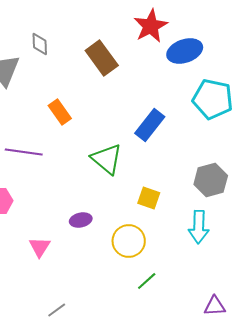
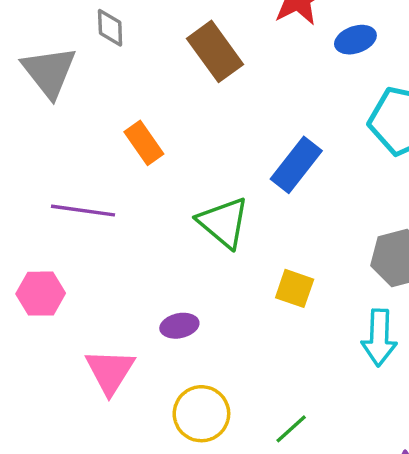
blue ellipse: (185, 51) -> (355, 40), size x0.7
yellow circle: (129, 241) -> (201, 414), moved
pink triangle: (40, 247) -> (110, 371), size x1.4

